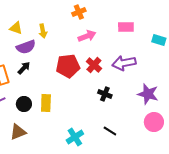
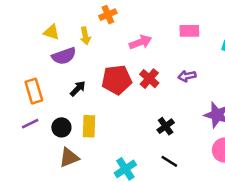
orange cross: (79, 12) -> (108, 15), moved
purple arrow: (124, 63) -> (187, 76), size x0.6
black arrow: (24, 68) -> (78, 89), moved
black cross: (105, 94) -> (166, 126), moved, turned 32
brown triangle: (18, 132) -> (69, 158), moved

